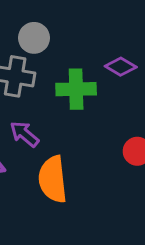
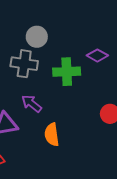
orange semicircle: (53, 179) -> (52, 135), size x0.7

